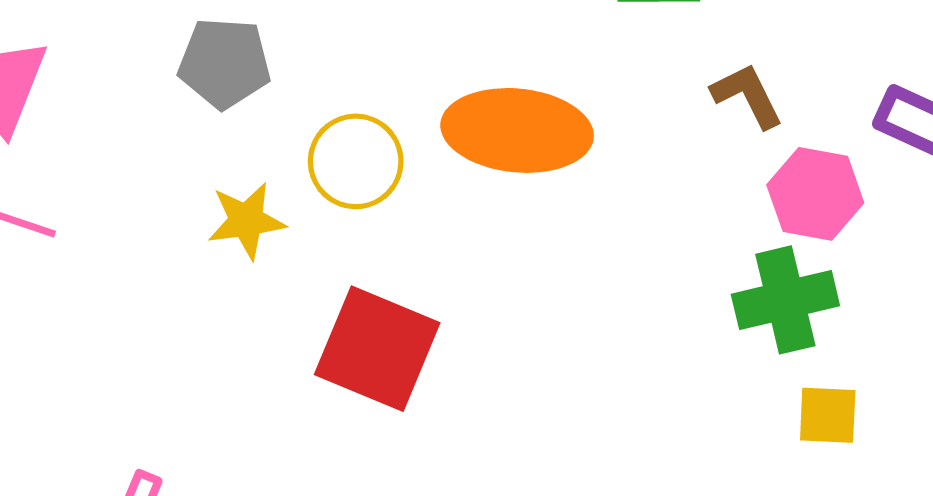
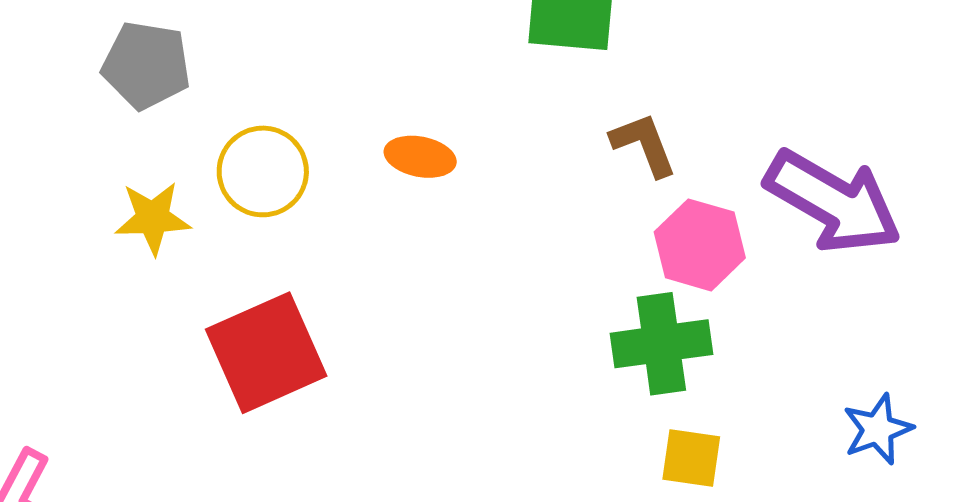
orange ellipse: (517, 130) -> (420, 157), size x0.5
red square: (377, 349) -> (266, 353), turned 38

